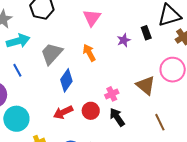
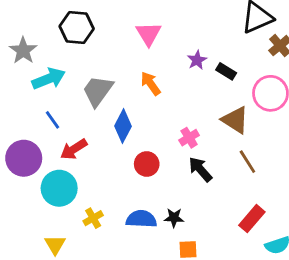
black rectangle: (146, 33) -> (226, 71), moved, turned -32
red circle: (91, 111) -> (147, 164), moved
red arrow: (63, 112) -> (74, 149), moved
brown line: (160, 122) -> (247, 162), moved

